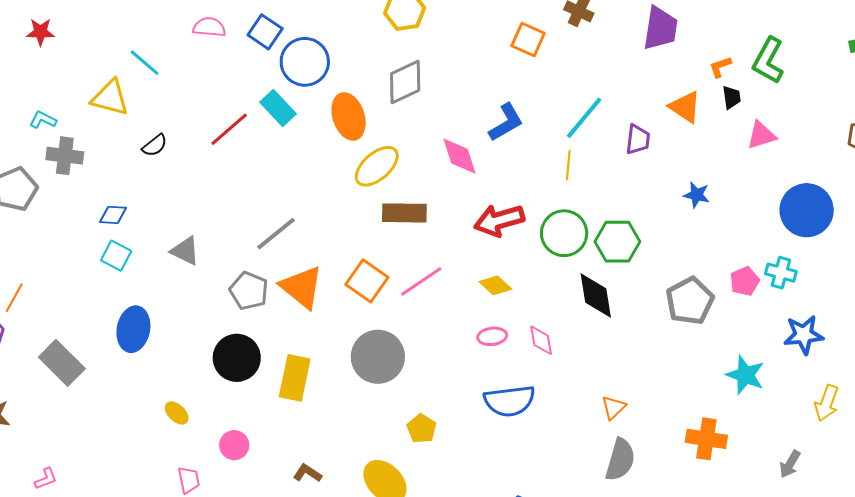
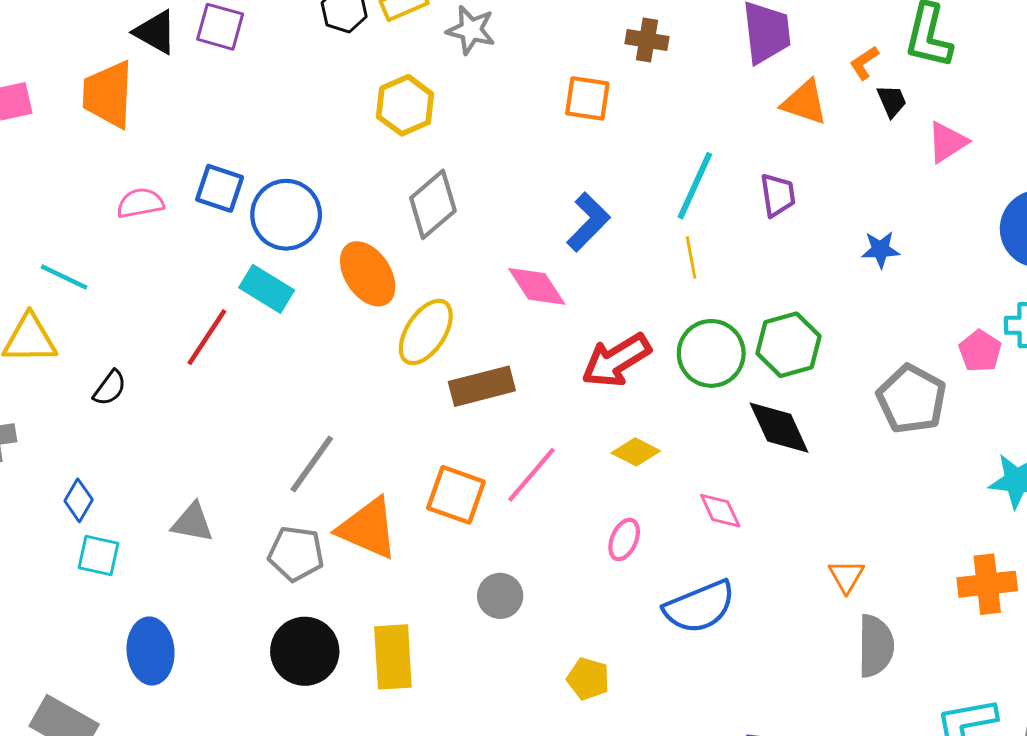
orange triangle: (685, 107) -> (805, 102), moved
blue diamond: (113, 215) -> (79, 500), turned -48
pink ellipse: (492, 336) -> (624, 540), moved, turned -44
gray circle: (378, 357) -> (500, 596), size x0.6

